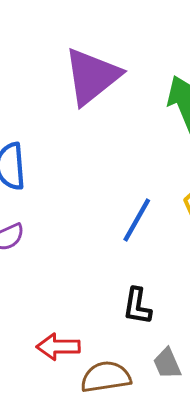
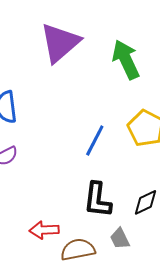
black L-shape: (137, 306) -> (98, 200), size x1.4

